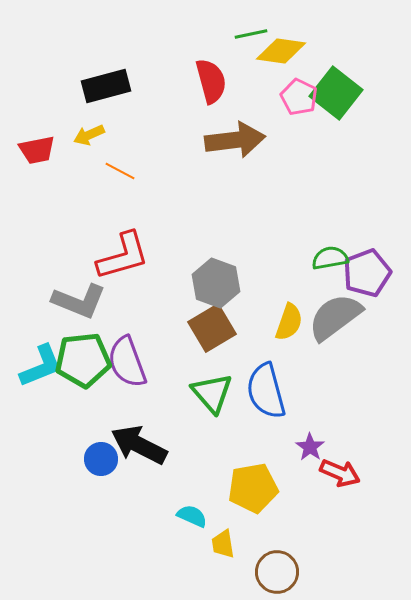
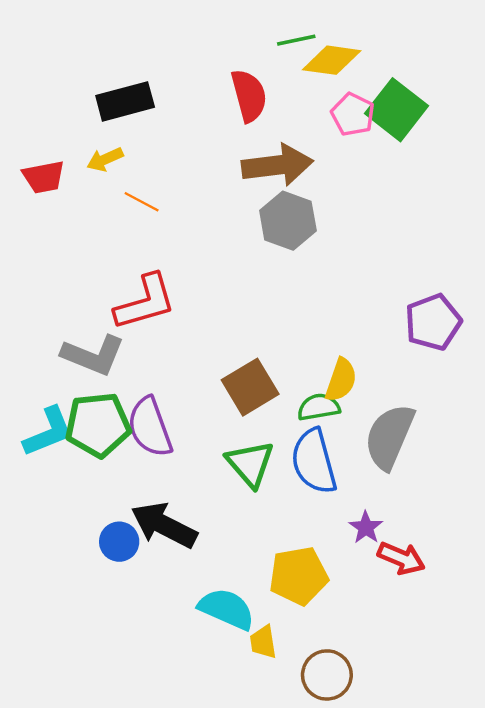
green semicircle: (330, 258) -> (319, 407), moved
gray hexagon: (216, 283) -> (288, 221), moved
gray semicircle: (335, 317) -> (389, 437), moved, turned -30
cyan semicircle: (192, 516) -> (227, 609), size x1.6

